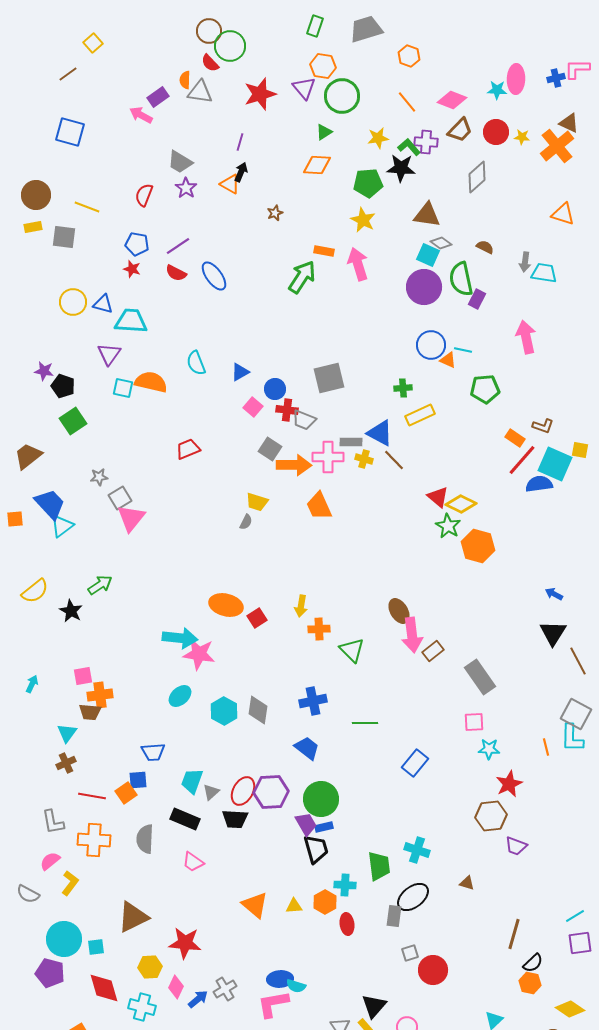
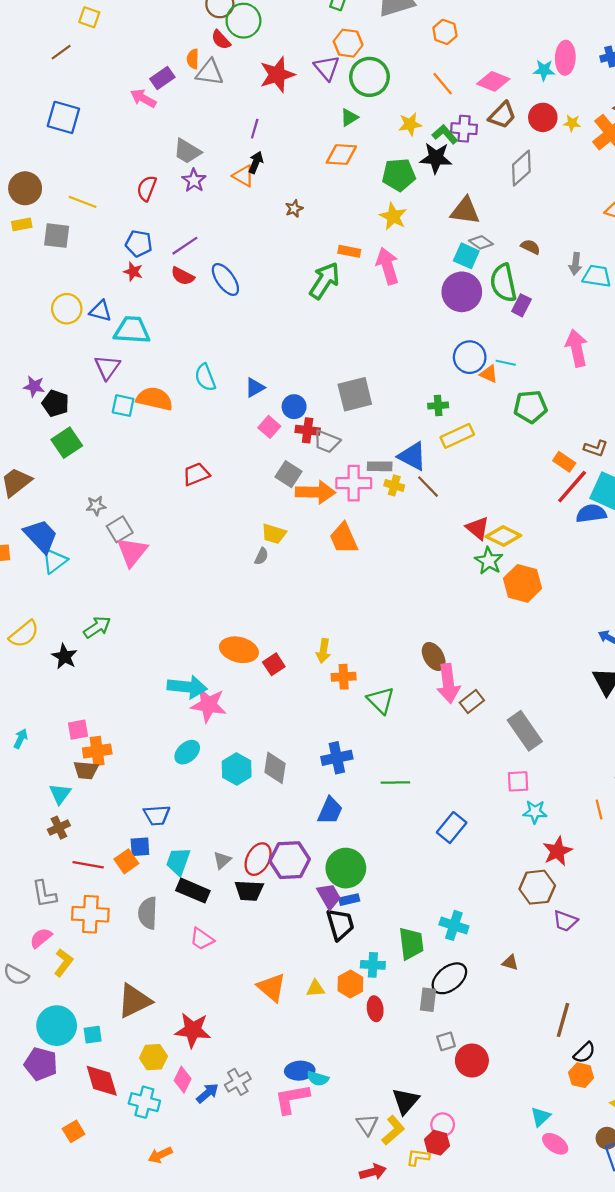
yellow square: (93, 43) -> (89, 17), turned -30
blue trapezoid: (307, 748) -> (330, 811), turned 76
cyan trapezoid: (192, 781) -> (178, 861), moved

